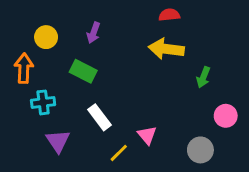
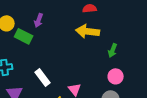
green rectangle: (83, 71) -> (24, 36), moved
pink circle: (226, 116) -> (116, 76), moved

